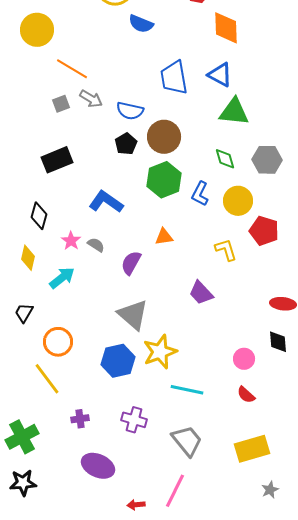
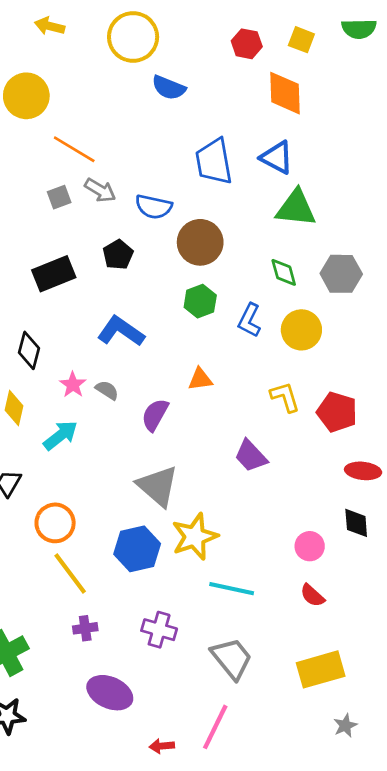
black pentagon: (126, 144) -> (118, 255), moved
green hexagon: (164, 180) -> (200, 301), size x0.7
red pentagon: (264, 231) -> (337, 412), moved
yellow line: (47, 379) -> (70, 574), moved

